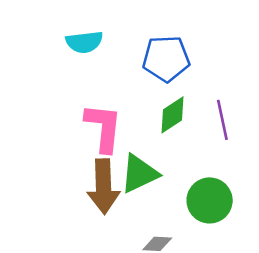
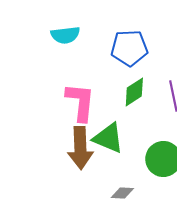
green triangle: (139, 174) -> (108, 138), turned 48

